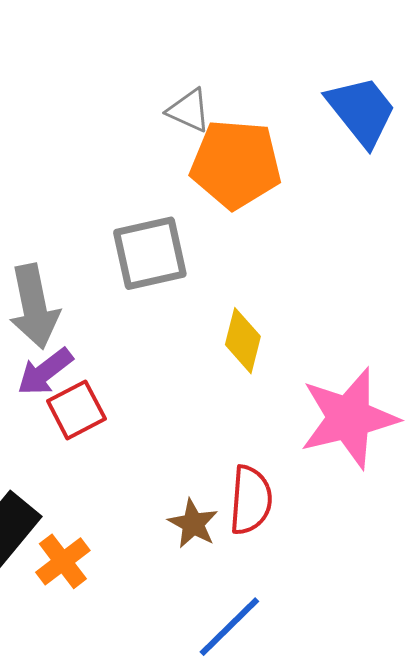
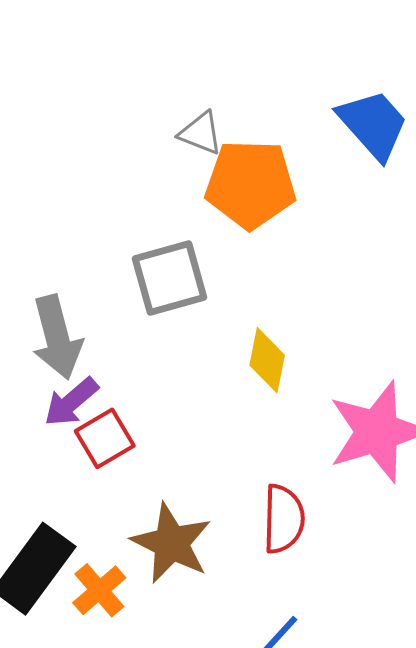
brown star: (193, 524) -> (171, 543), moved, size x1.6

